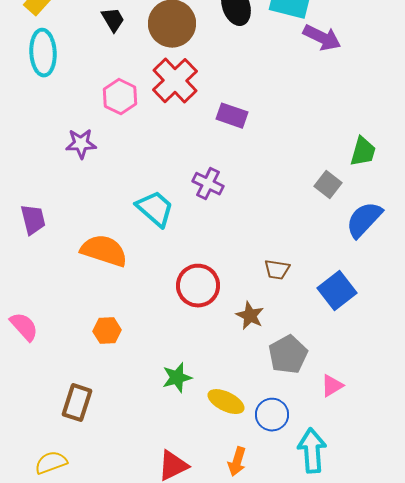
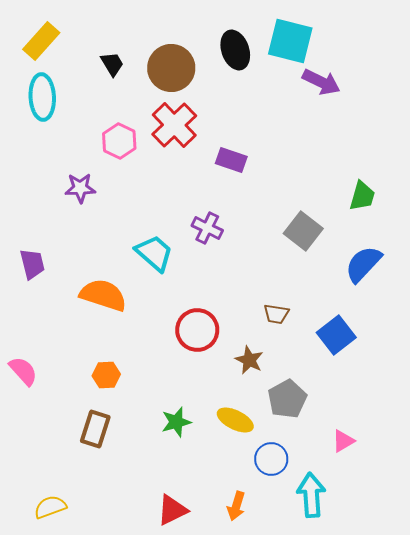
gray square: (328, 185) -> (303, 231), moved, size x1.4
pink triangle: (332, 386) -> (343, 441), moved
yellow ellipse: (226, 402) -> (235, 420), moved
brown rectangle: (77, 403) -> (95, 429), moved

